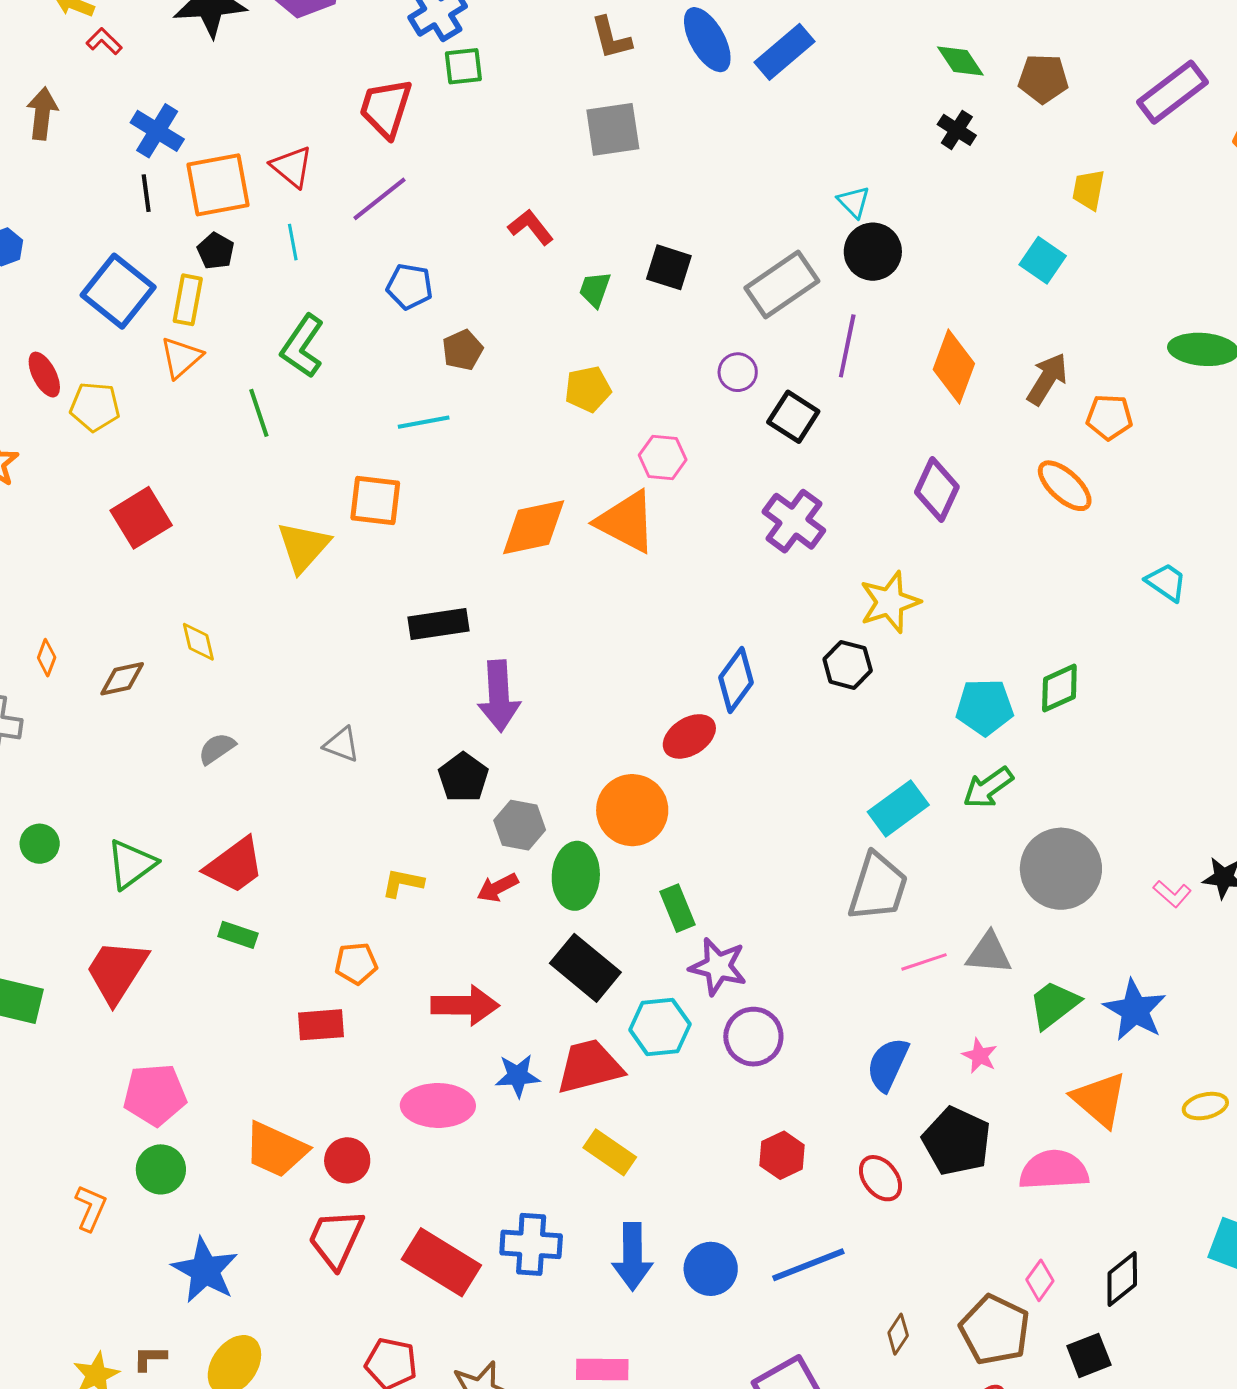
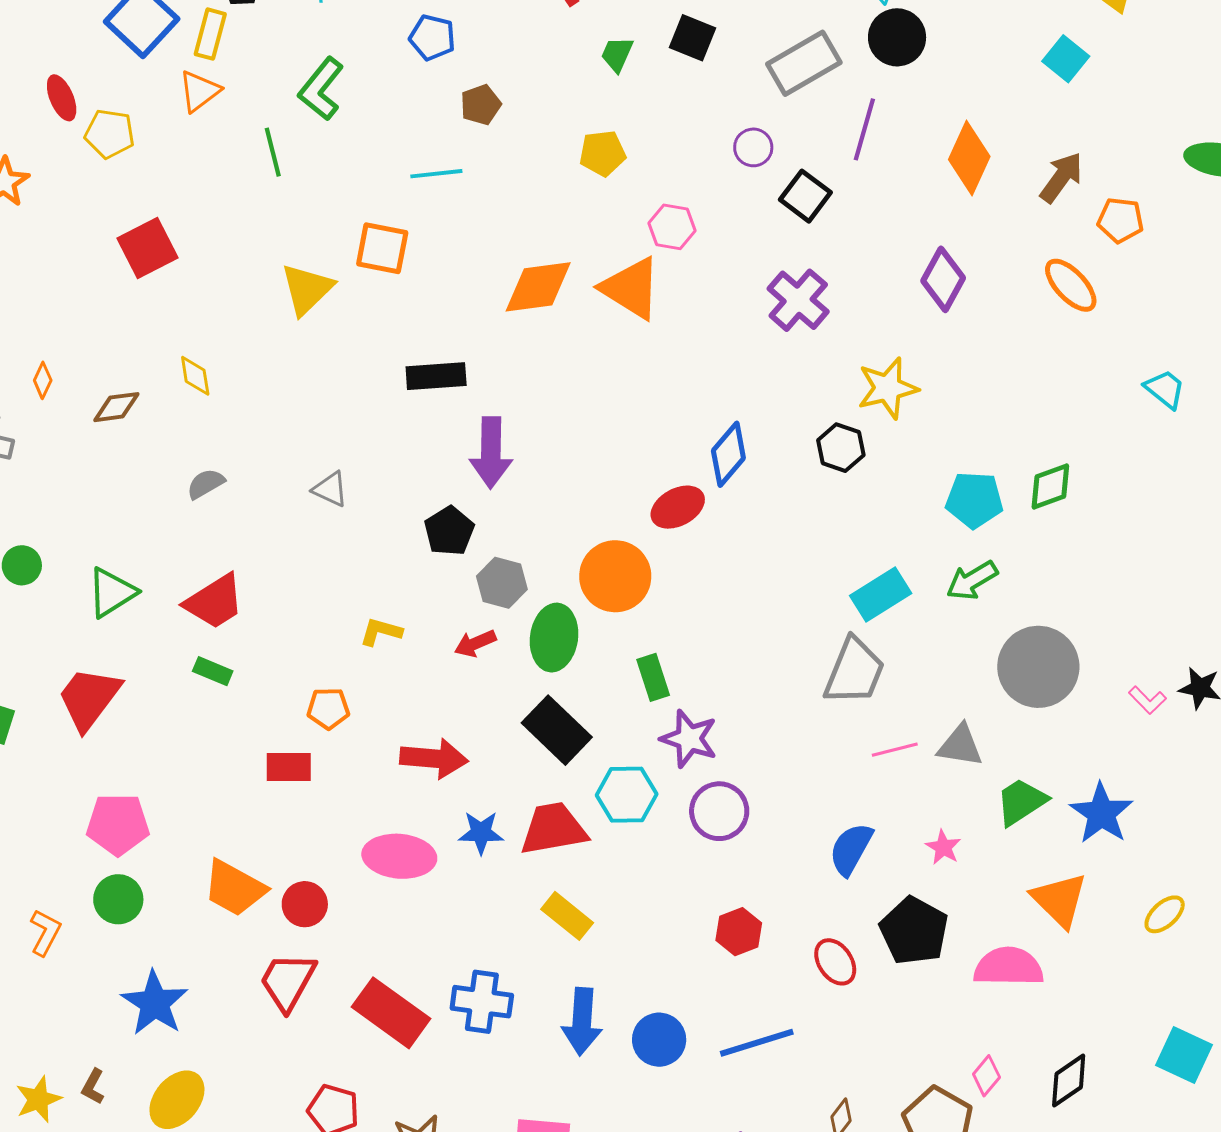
yellow ellipse: (1205, 1106) -> (1165, 914), turned -33
brown L-shape: (150, 1358) -> (93, 1087), turned -66

